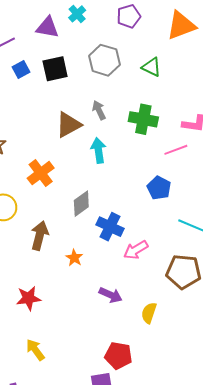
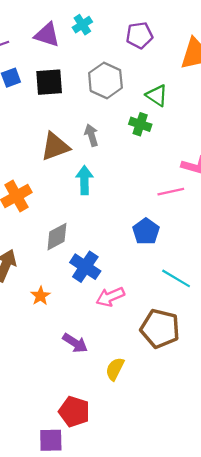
green cross: (143, 119) -> (140, 124), moved, size x0.7

